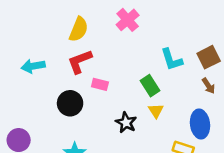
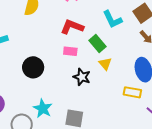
red L-shape: (80, 62) -> (72, 27), moved, turned 50
pink rectangle: (100, 84) -> (70, 51), moved

